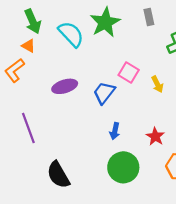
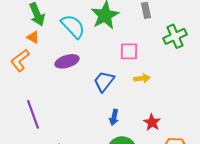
pink square: (129, 72) -> (129, 51), moved, turned -30
yellow arrow: (157, 84) -> (142, 78), moved, turned -70
purple ellipse: (65, 86) -> (67, 61), moved

